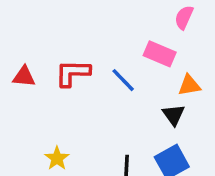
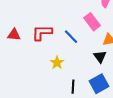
pink rectangle: (160, 54) -> (92, 22), turned 30
yellow star: (57, 158) -> (57, 63), moved

